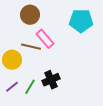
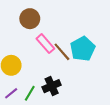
cyan pentagon: (81, 21) -> (83, 49), moved, turned -30
brown line: (31, 47) -> (62, 52), moved, turned 36

